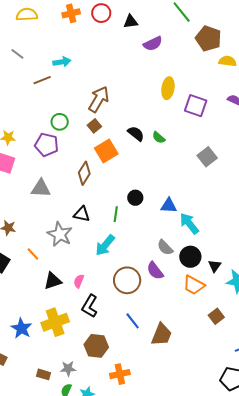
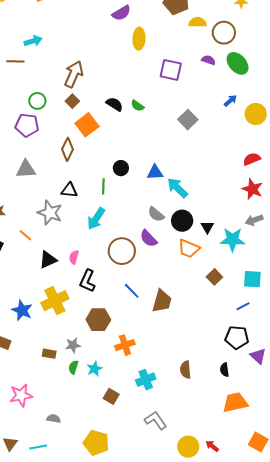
brown line: (42, 80) -> (15, 61), turned 30
yellow ellipse: (168, 88) -> (139, 39), moved

